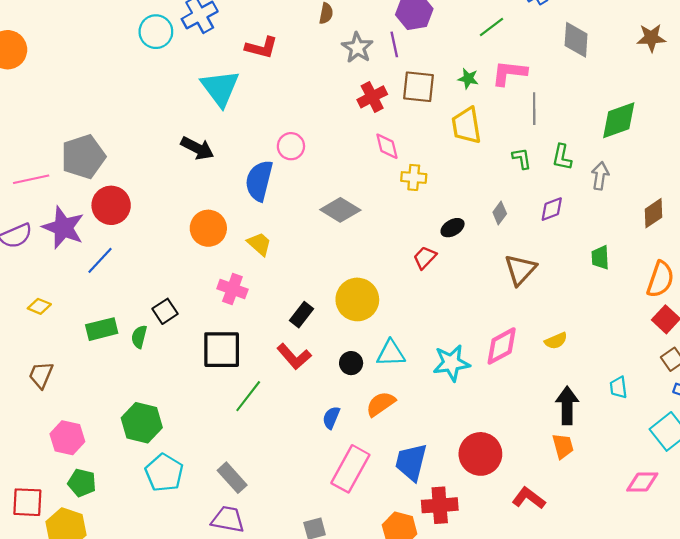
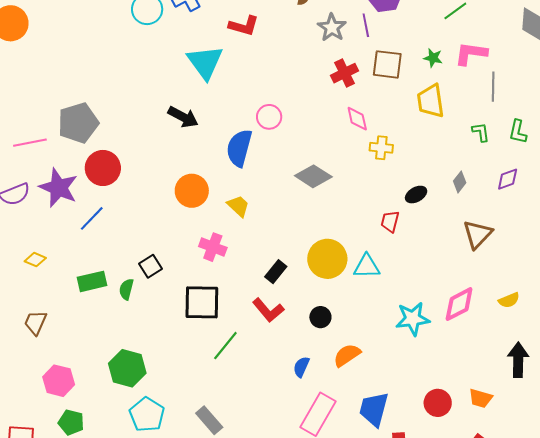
red trapezoid: (425, 258) -> (390, 221), turned -30
cyan triangle: (391, 353) -> (367, 266), moved
orange trapezoid: (563, 446) -> (481, 398), moved, turned 120
red circle: (480, 454) -> (438, 403), size x0.7

